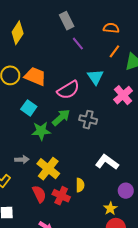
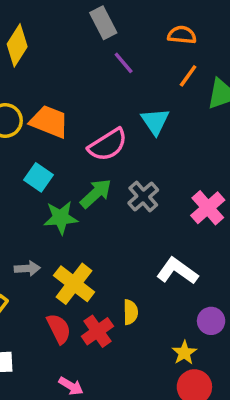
pink cross: (123, 95) -> (208, 208), moved
gray cross: (88, 120) -> (143, 197), turned 36
red cross: (61, 196) -> (97, 331), turned 30

